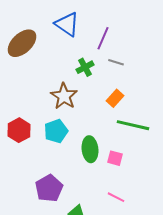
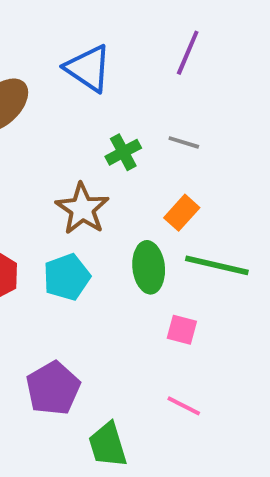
purple line: (103, 38) -> (188, 53), moved
green ellipse: (90, 149) -> (149, 267), moved

